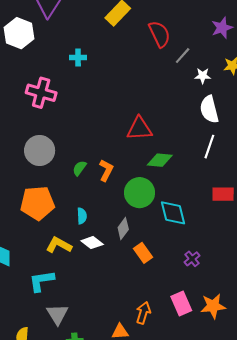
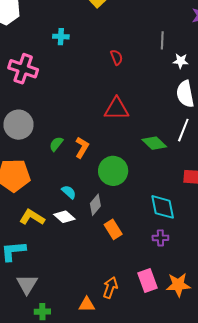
red semicircle: (160, 34) -> (117, 57), moved, size x0.6
gray line: (183, 56) -> (162, 40), turned -42
green diamond: (160, 160) -> (154, 143), moved, turned 35
cyan diamond: (173, 213) -> (163, 207), moved
cyan semicircle: (82, 216) -> (69, 192), moved, turned -49
purple cross: (192, 259) -> (160, 238), turned 35

